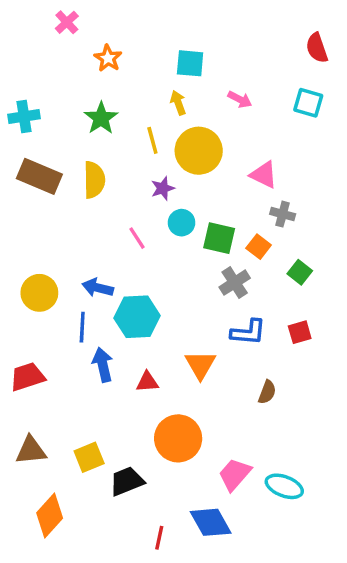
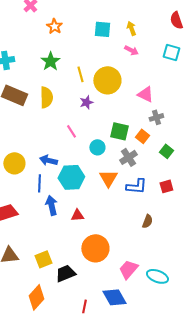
yellow arrow: (178, 103) -> (131, 28), moved
gray cross: (283, 214) -> (156, 117), turned -32
cyan circle: (182, 223) -> (97, 147), moved
orange triangle: (200, 365) -> (108, 178), moved
orange diamond: (50, 515) -> (36, 297), moved

